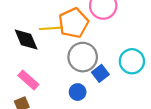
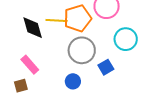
cyan circle: (132, 61) -> (126, 39), moved
blue square: (100, 73) -> (106, 67), moved

